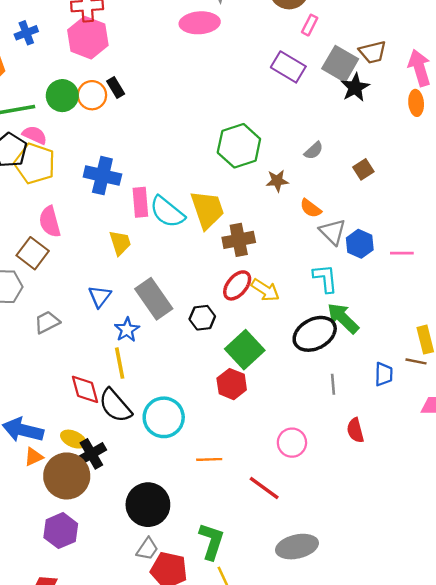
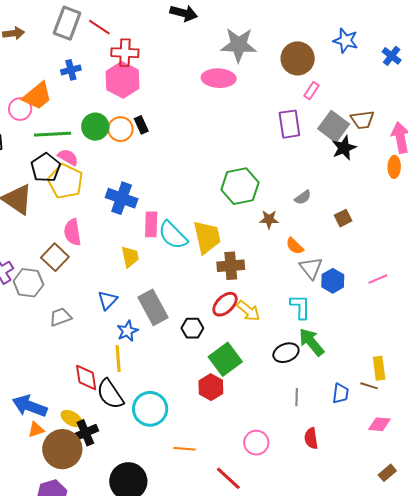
purple rectangle: (288, 67) -> (289, 124), turned 44
pink line: (402, 253) -> (378, 279), moved, turned -30
black ellipse: (315, 334) -> (286, 353), size x0.7

